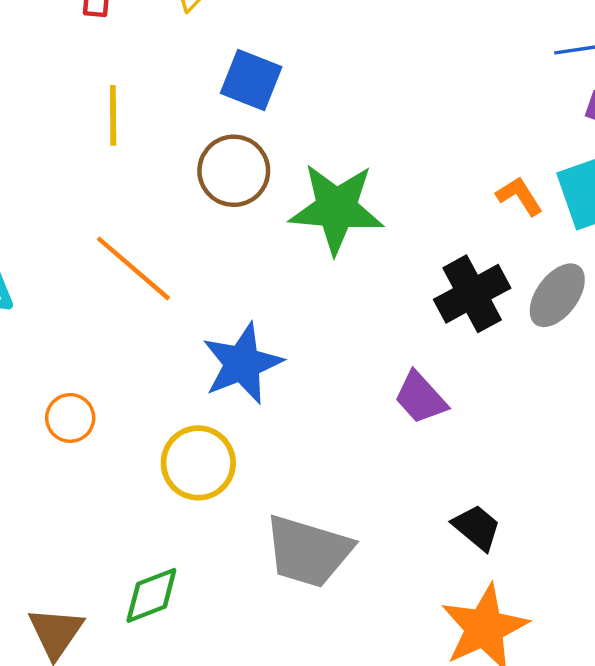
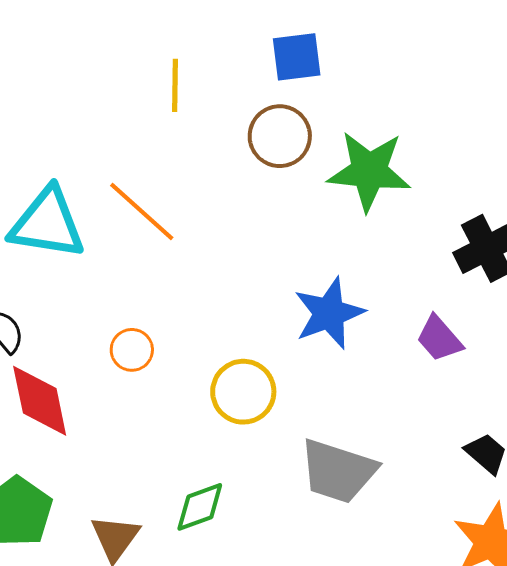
blue square: (251, 80) -> (297, 57), turned -30
orange line: (133, 268) -> (142, 212), moved
blue star: (242, 364) -> (329, 313), moved

